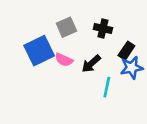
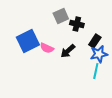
gray square: (66, 27) -> (61, 16), moved
cyan line: (107, 87) -> (96, 71), moved

